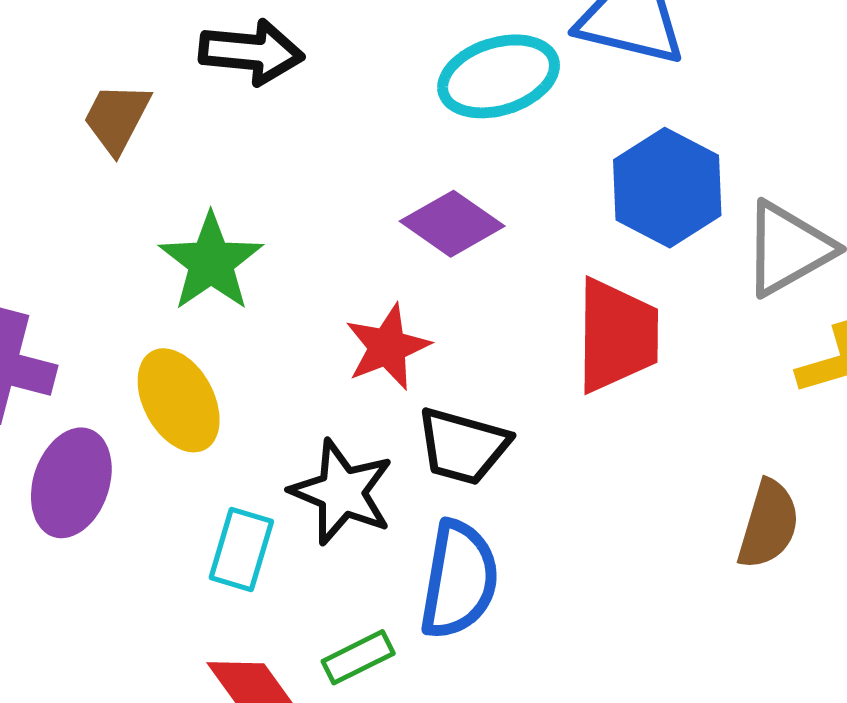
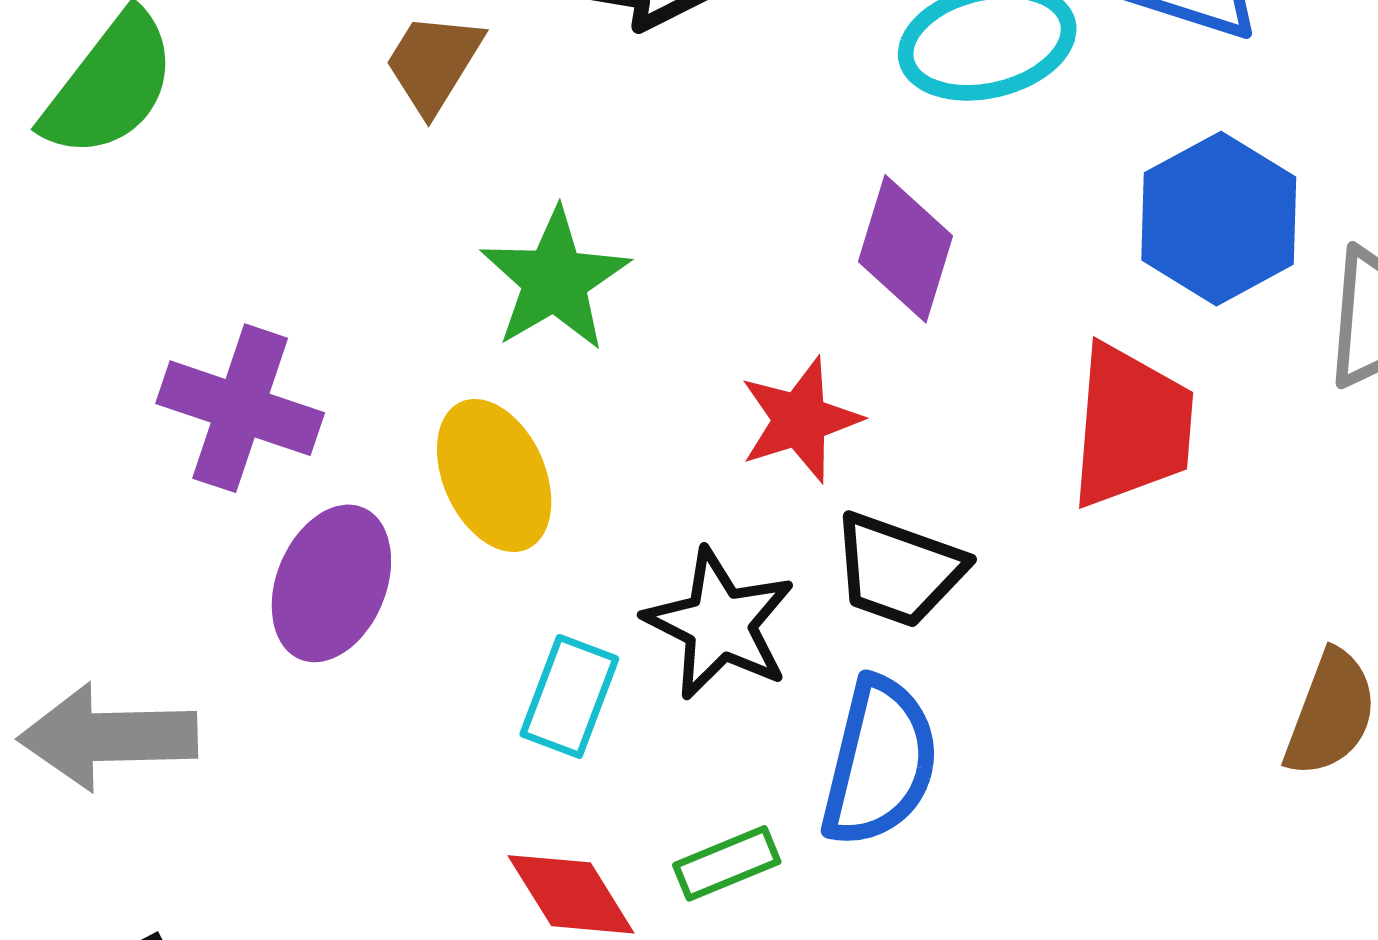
purple diamond: (452, 224) -> (906, 249), turned 68

